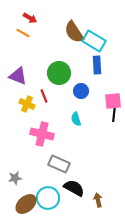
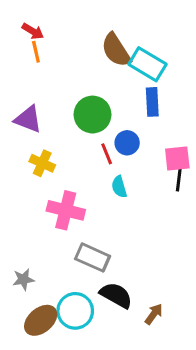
red arrow: (30, 18) -> (33, 31), moved
orange line: (23, 33) -> (36, 52), turned 48
red line: (44, 96) -> (107, 154), moved
brown arrow: (98, 200) -> (154, 314), turned 48

